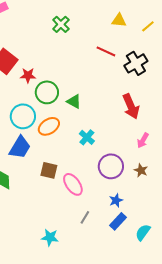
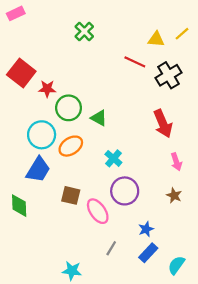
yellow triangle: (119, 20) -> (156, 39), moved
pink arrow: (143, 140) -> (176, 162), turned -49
purple circle: (111, 166) -> (125, 191), moved

